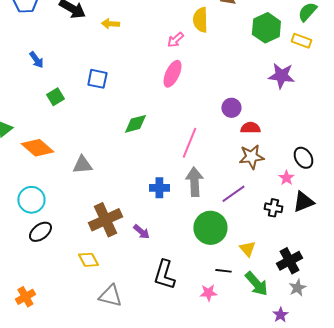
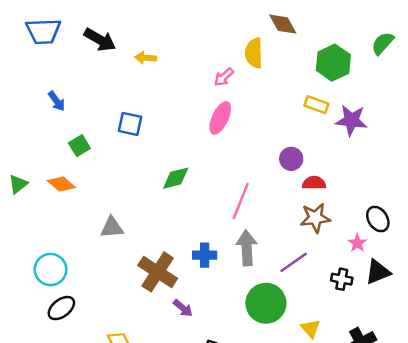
yellow rectangle: (301, 41) -> (316, 105), moved
orange diamond: (37, 148) -> (61, 184), moved, size x0.7
brown cross: (105, 220) -> (158, 272), moved, turned -32

